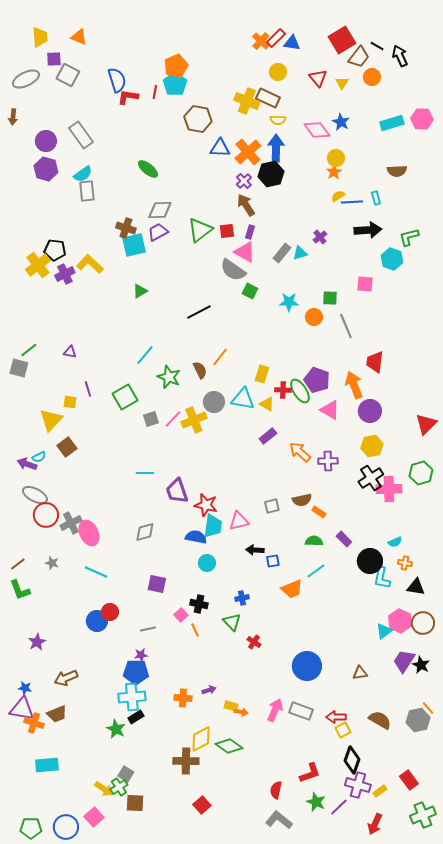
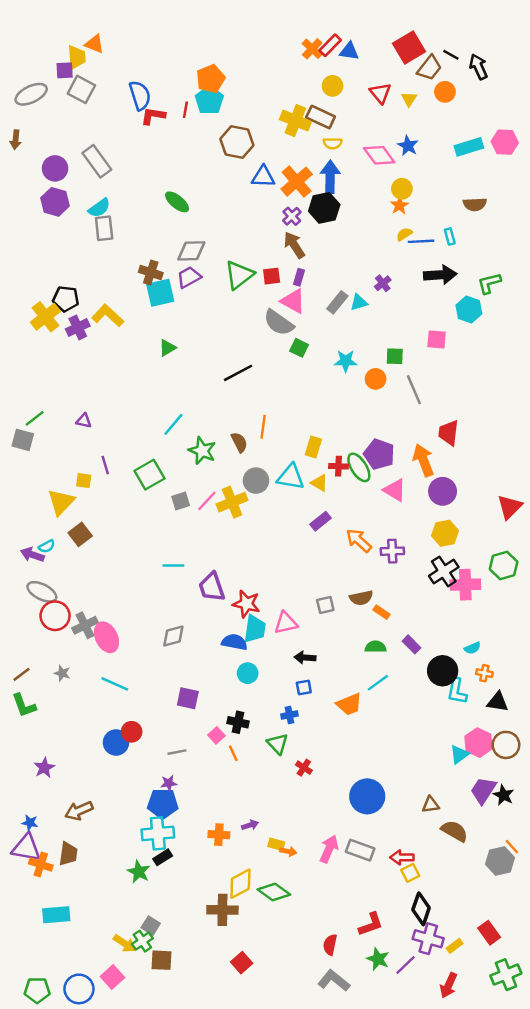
yellow trapezoid: (40, 37) -> (77, 57), moved
orange line: (220, 357) -> (263, 427), turned -30
blue square: (273, 561) -> (304, 688), moved
brown trapezoid: (57, 714) -> (68, 854), turned -60
brown semicircle: (380, 720) -> (455, 831), moved

